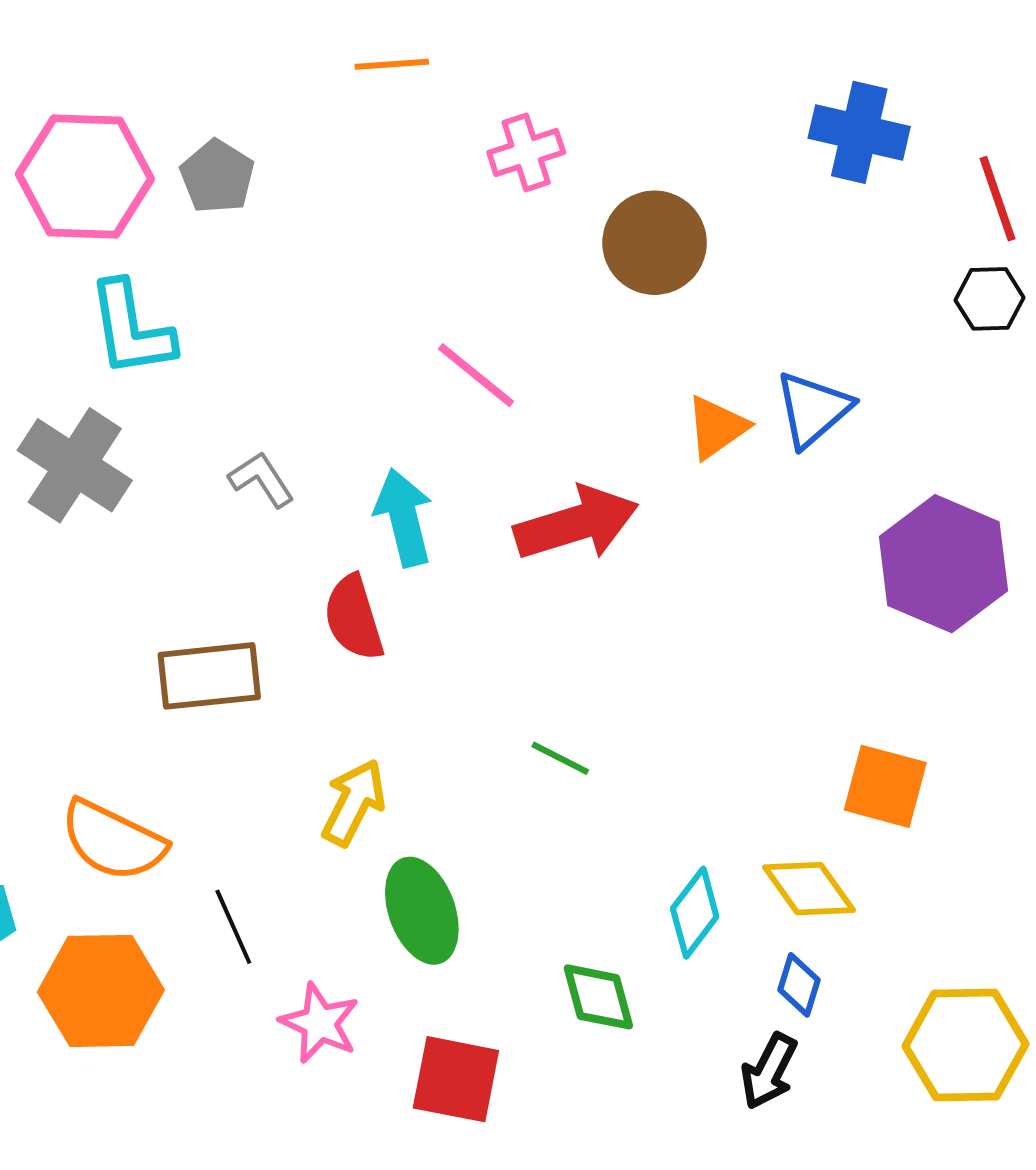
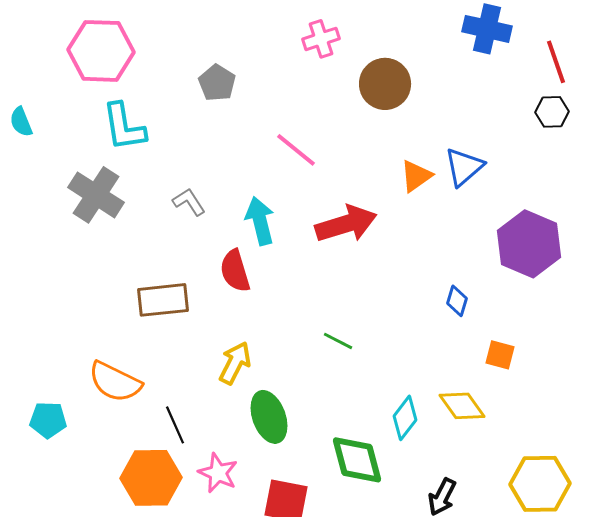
gray pentagon: (217, 177) -> (217, 83), moved
orange square: (885, 786) -> (500, 355), size x0.7
blue diamond: (799, 985) -> (457, 301), moved
orange hexagon: (101, 991) -> (151, 478), moved
green diamond: (598, 997) -> (357, 460), size x1.4

